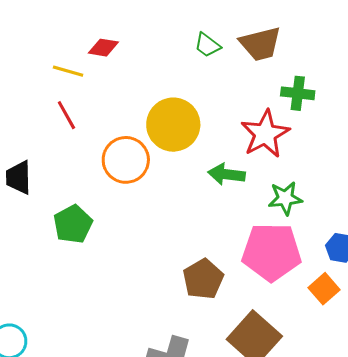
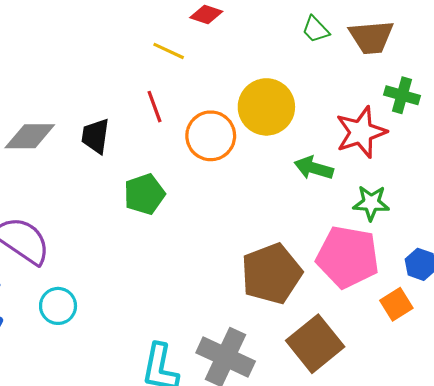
yellow line: (68, 71) -> (169, 51), moved
red line: (66, 115) -> (155, 107), moved
brown pentagon: (203, 279) -> (271, 274), size x1.4

